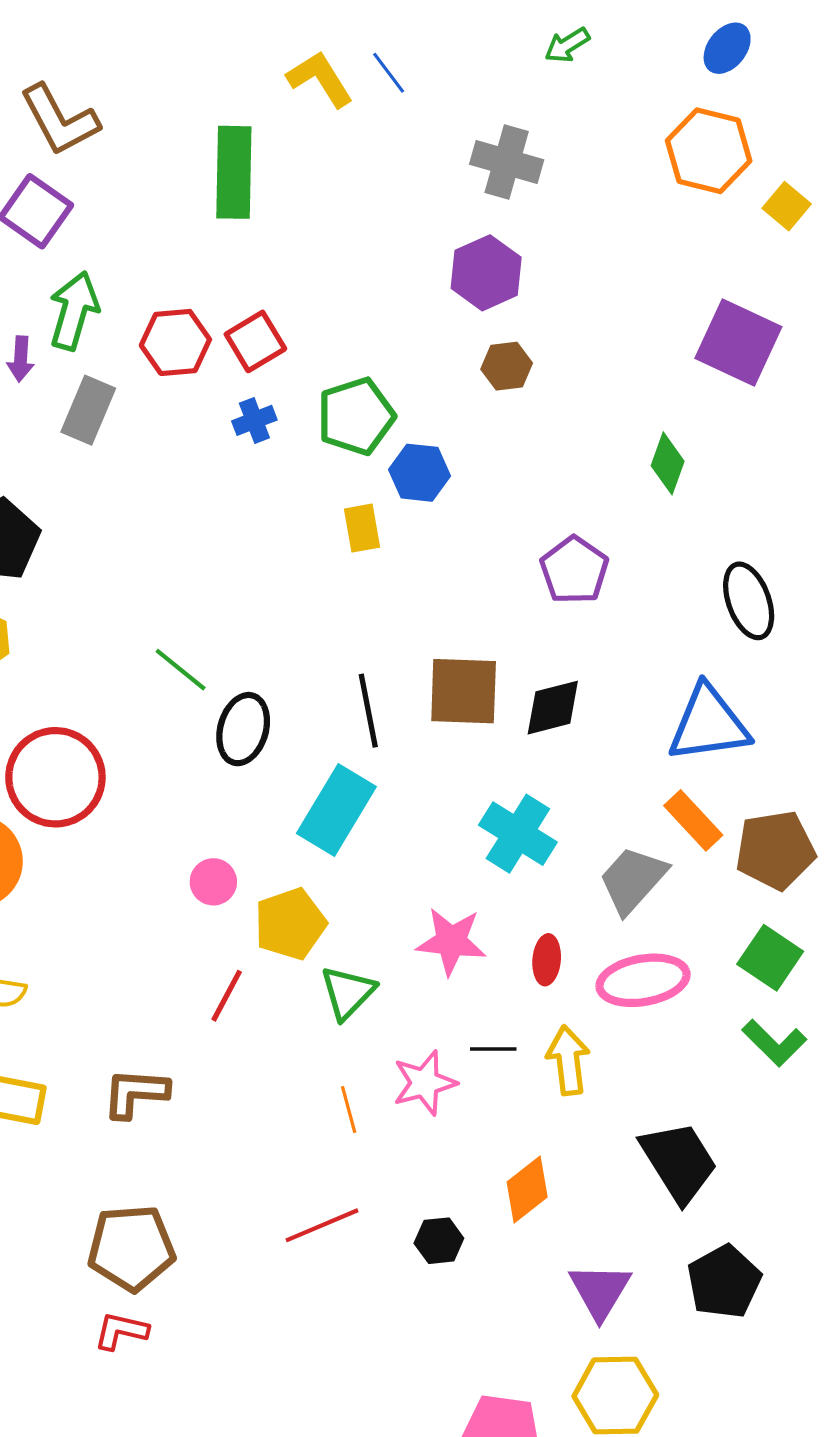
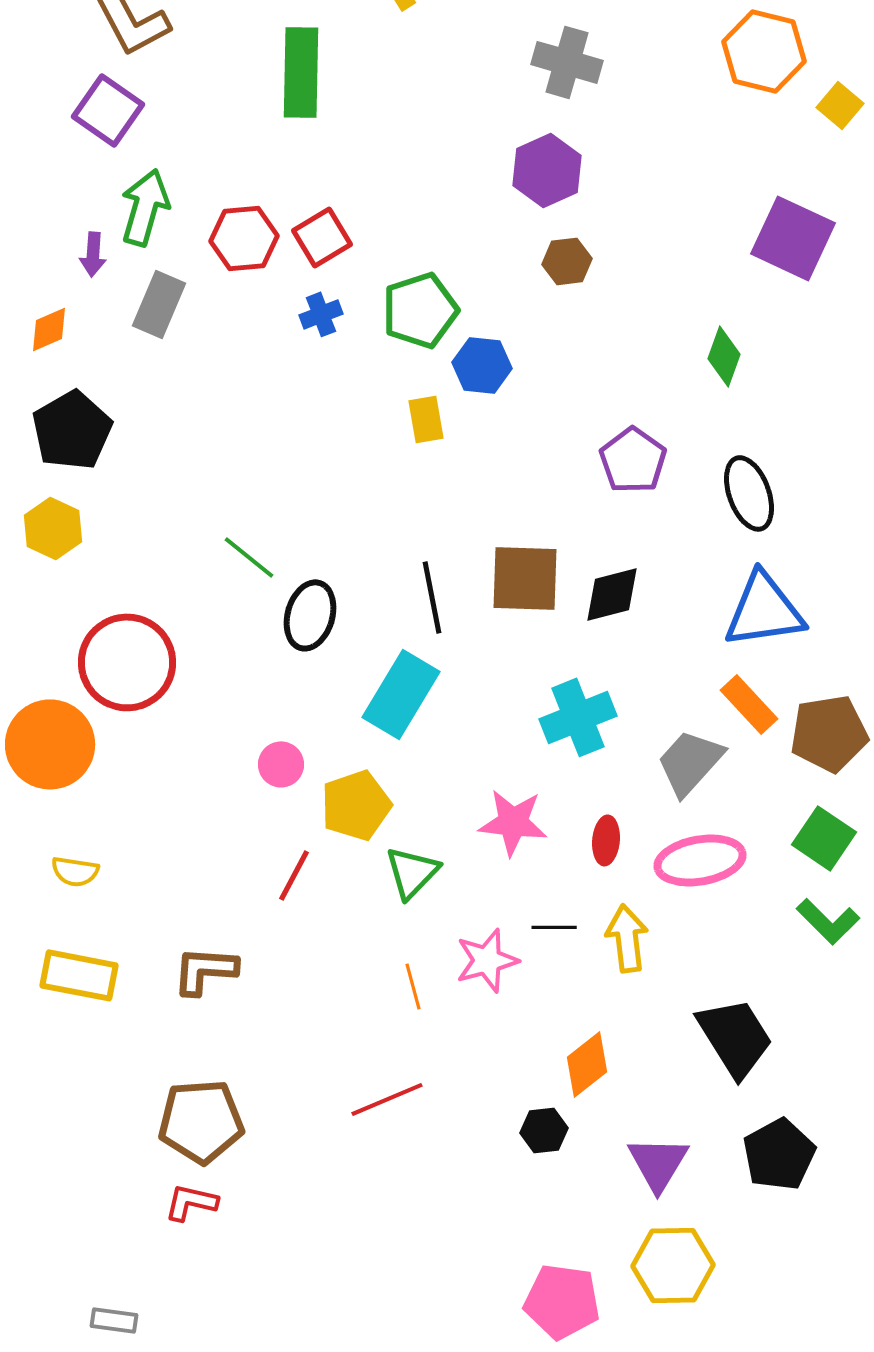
black ellipse: (749, 601) -> (749, 493), moved
cyan cross: (518, 834) -> (578, 717), turned 36
black hexagon: (439, 1241) -> (544, 1130), moved

